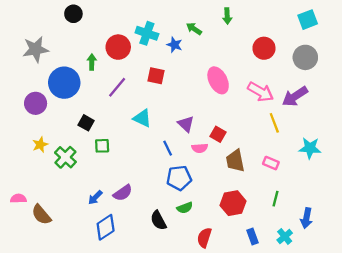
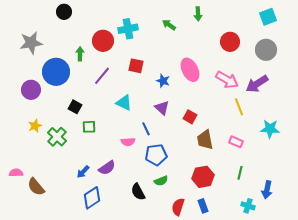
cyan cross: (147, 33) -> (128, 29), turned -30
blue star: (174, 45) -> (163, 81), moved
pink semicircle: (200, 148) -> (128, 142), moved
blue rectangle: (253, 236) -> (203, 206), moved
cyan cross: (285, 236) -> (248, 206), turned -32

